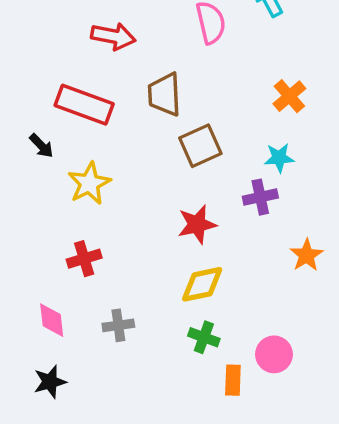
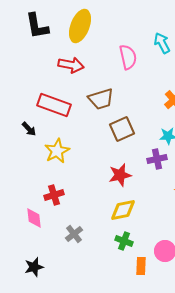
brown trapezoid: (165, 94) -> (101, 99), turned -104
pink diamond: (52, 320) -> (34, 218), moved
gray cross: (118, 325) -> (74, 234), turned -30

